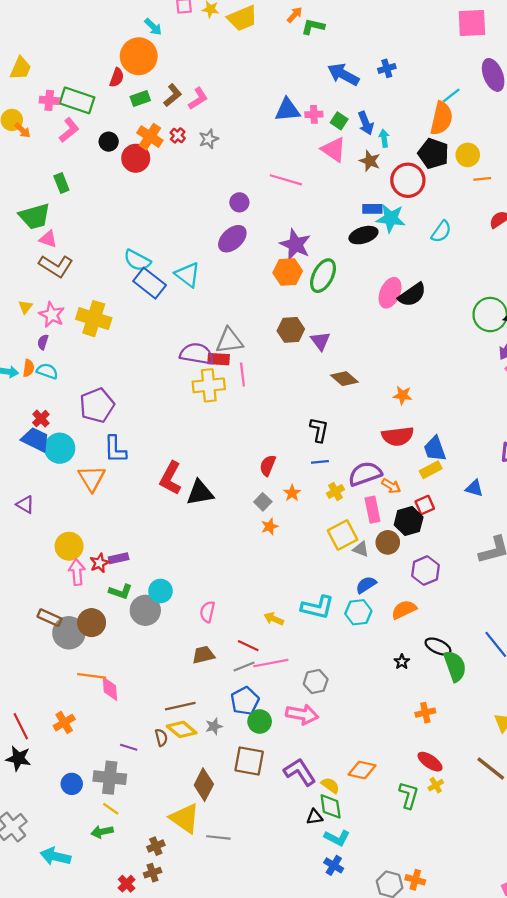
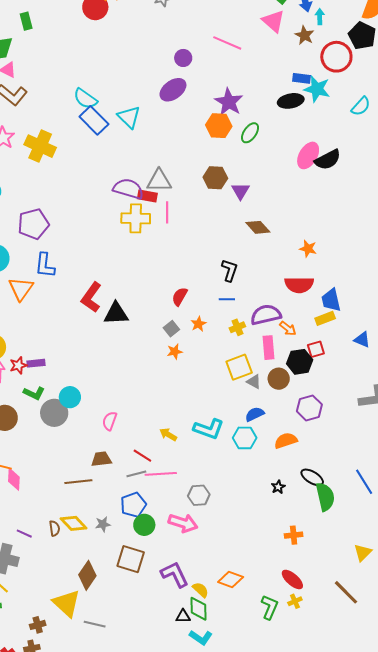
green ellipse: (323, 276) -> (250, 133), size x0.7
brown line: (180, 706) -> (78, 482), moved

